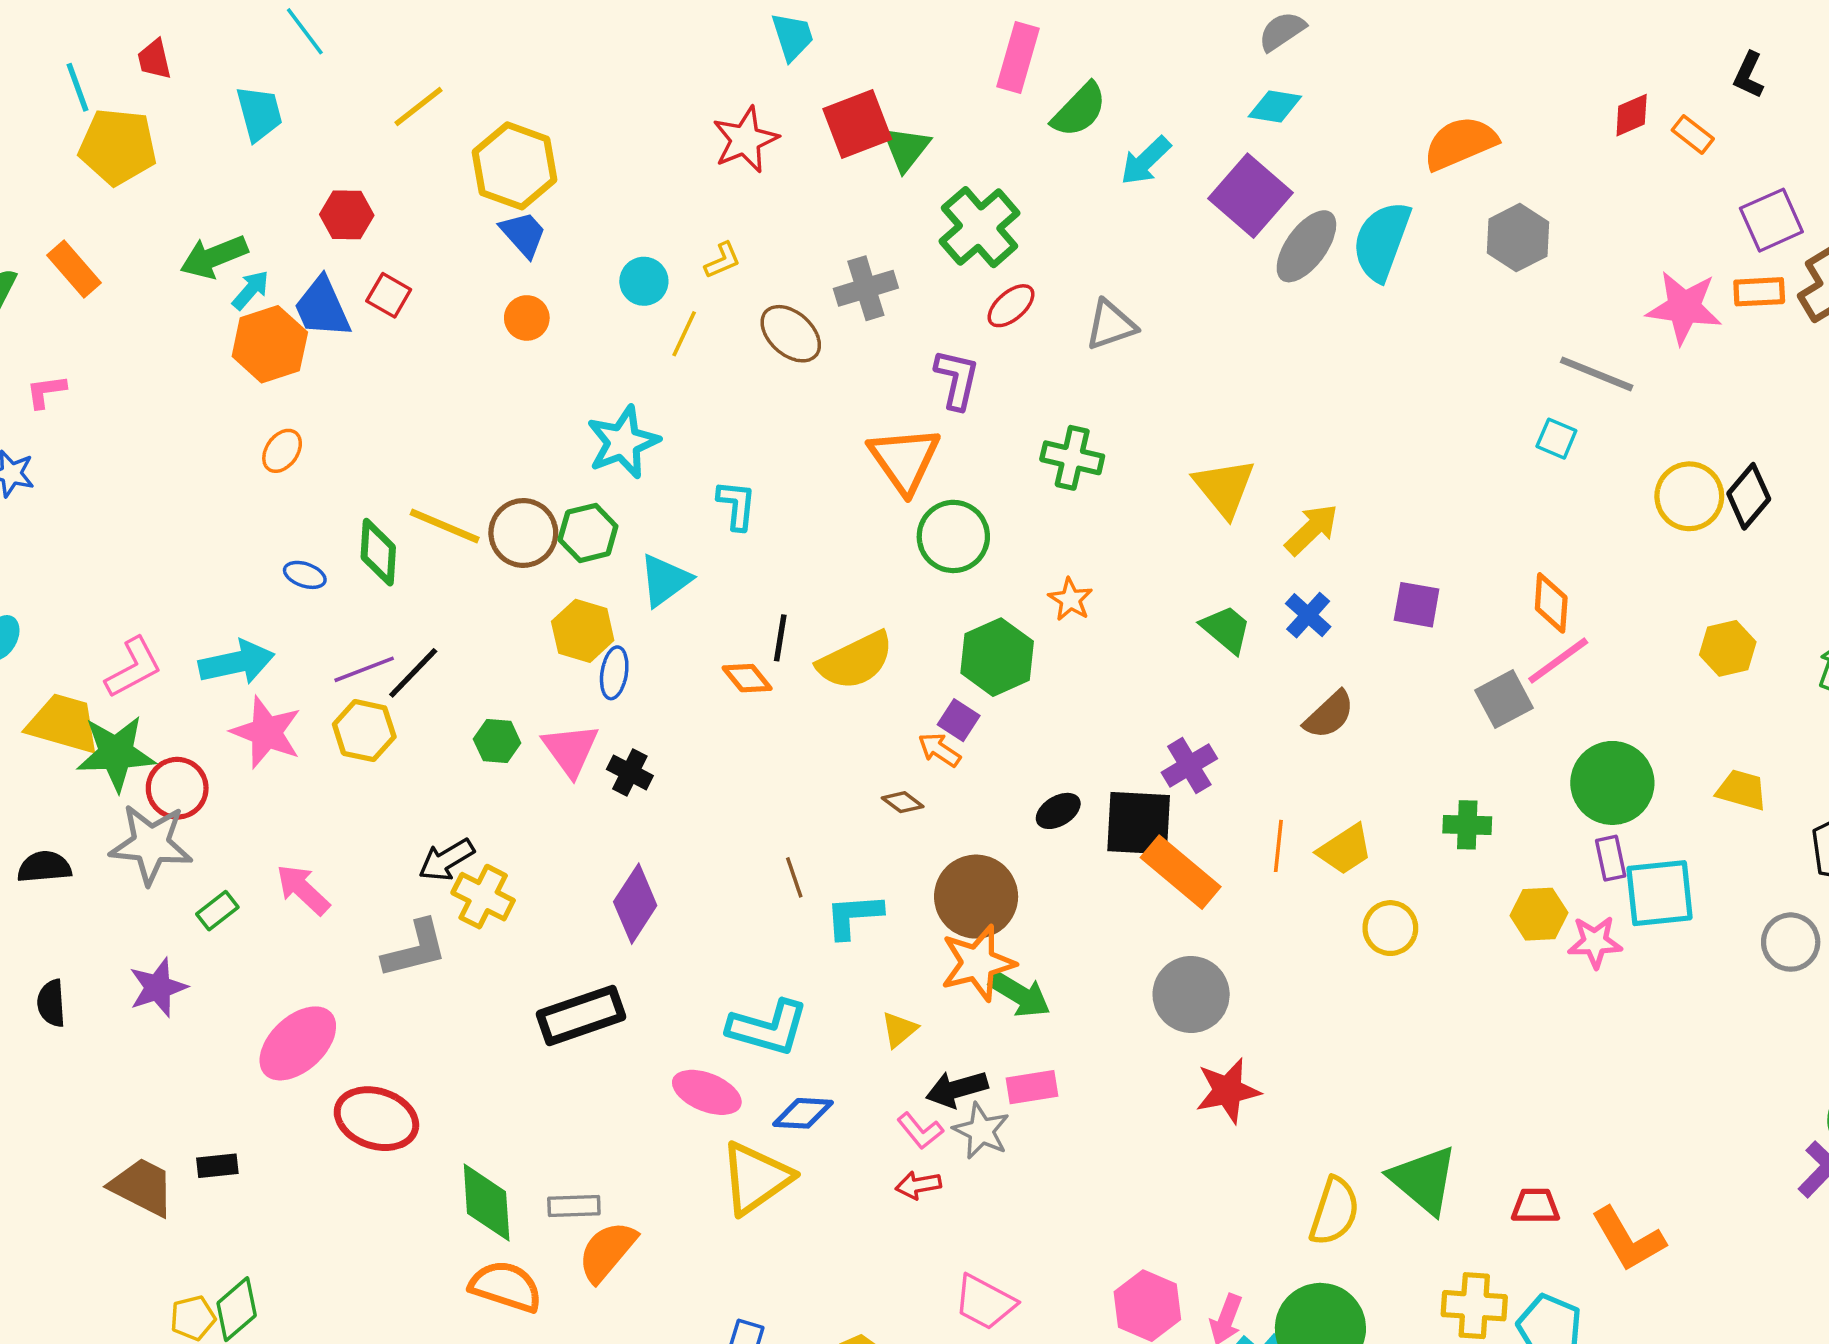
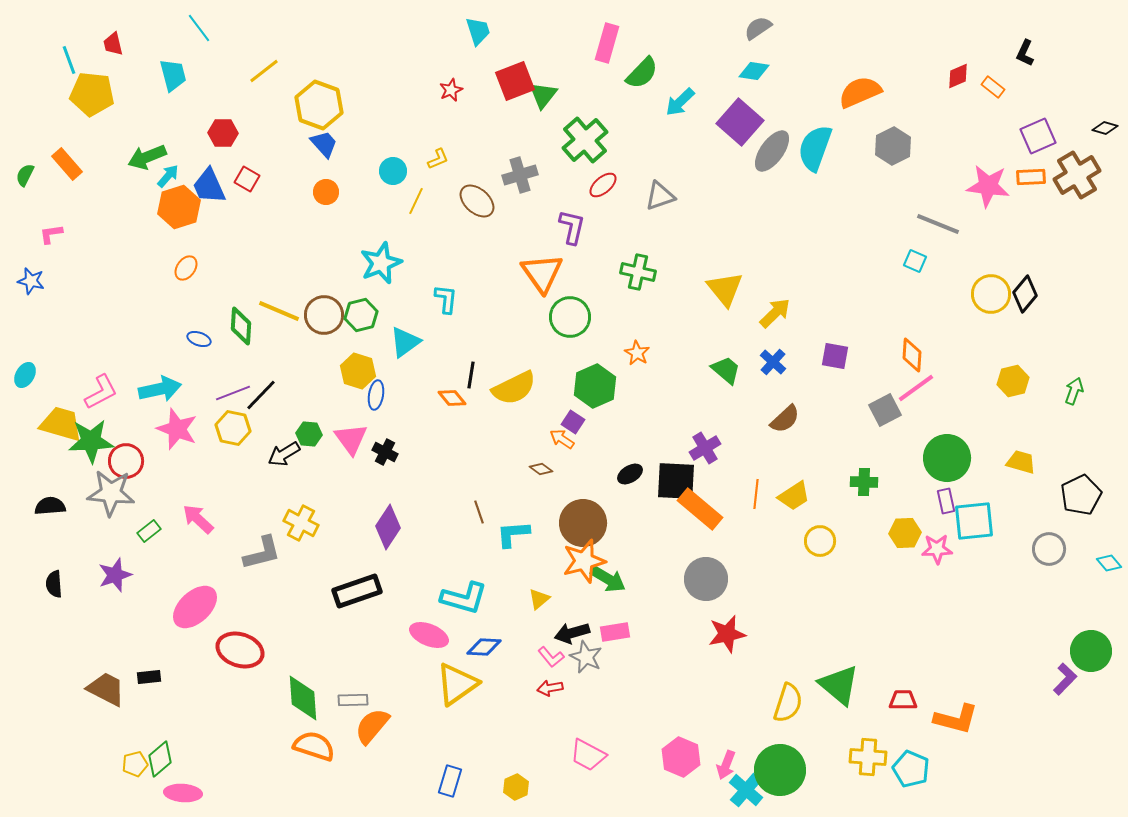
red star: (745, 140) -> (451, 90), size x0.6
black arrow: (446, 860) -> (284, 454), moved
orange L-shape: (1628, 1239) -> (956, 719), turned -45

